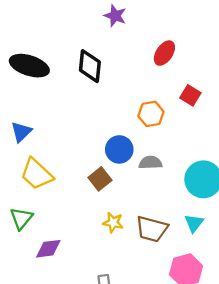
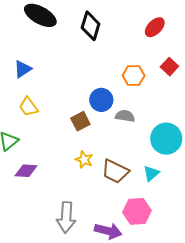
yellow trapezoid: (37, 174) -> (28, 107), size x0.7

